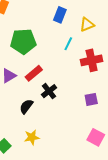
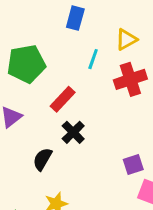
yellow triangle: (87, 24) -> (126, 39), moved
red rectangle: (34, 73) -> (63, 99), moved
purple square: (91, 99) -> (133, 164), moved

